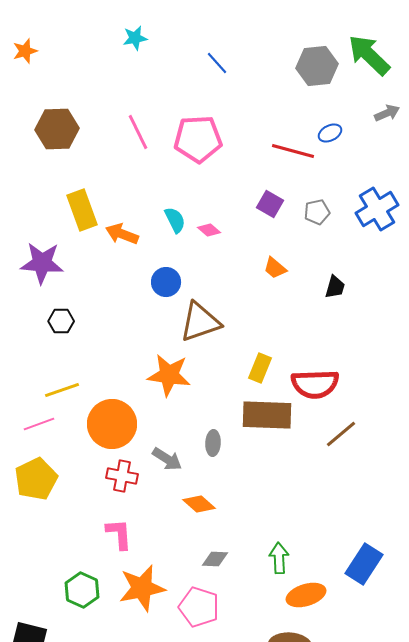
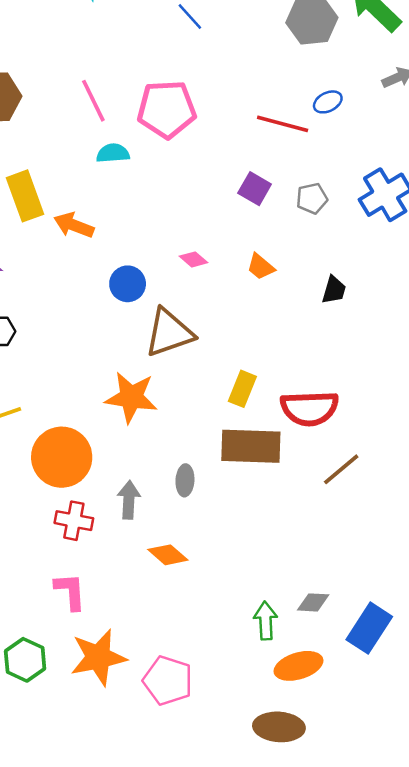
cyan semicircle: (175, 220) -> (113, 153), moved, turned -68
pink diamond: (209, 230) -> (194, 259), moved
gray arrow: (167, 459) -> (129, 500), turned -120
gray diamond: (215, 559) -> (313, 602), moved

